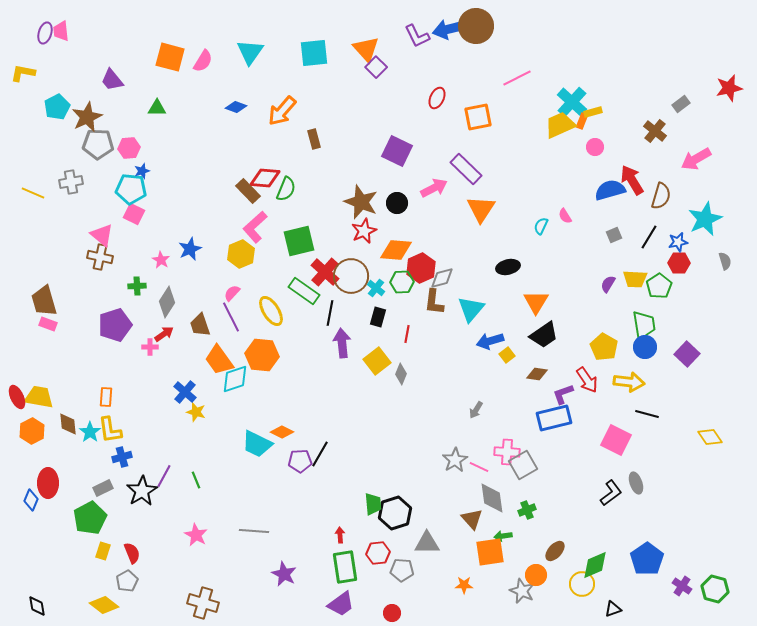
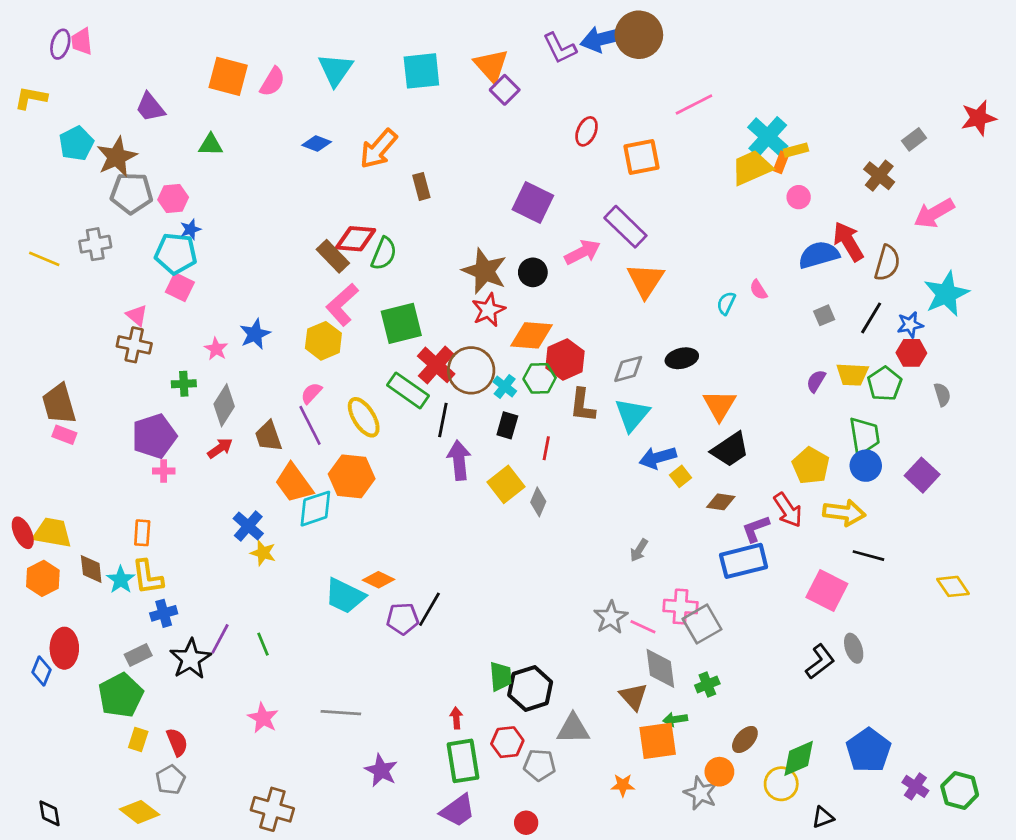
pink triangle: (102, 235) -> (137, 315), size x0.7
gray semicircle: (725, 261) -> (942, 394), moved
gray diamond: (442, 278) -> (628, 369), moved
pink cross: (150, 347) -> (164, 471), moved

